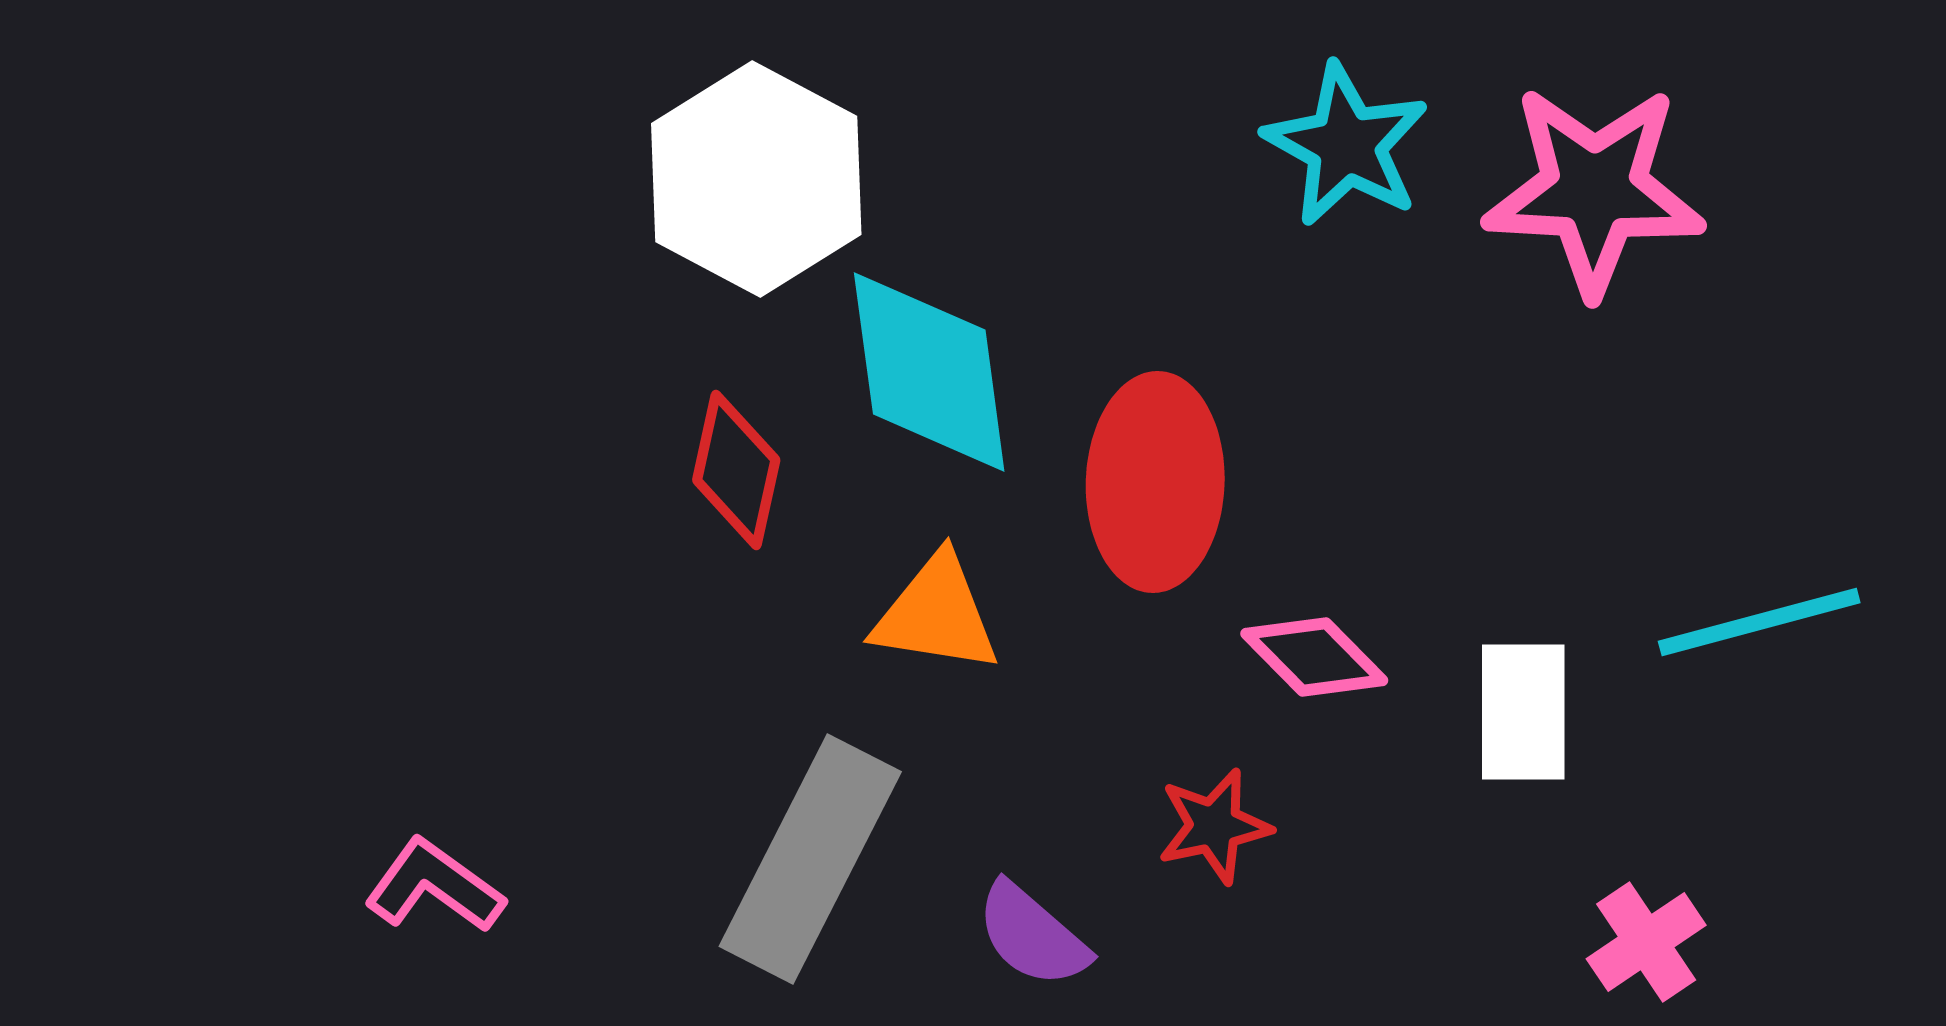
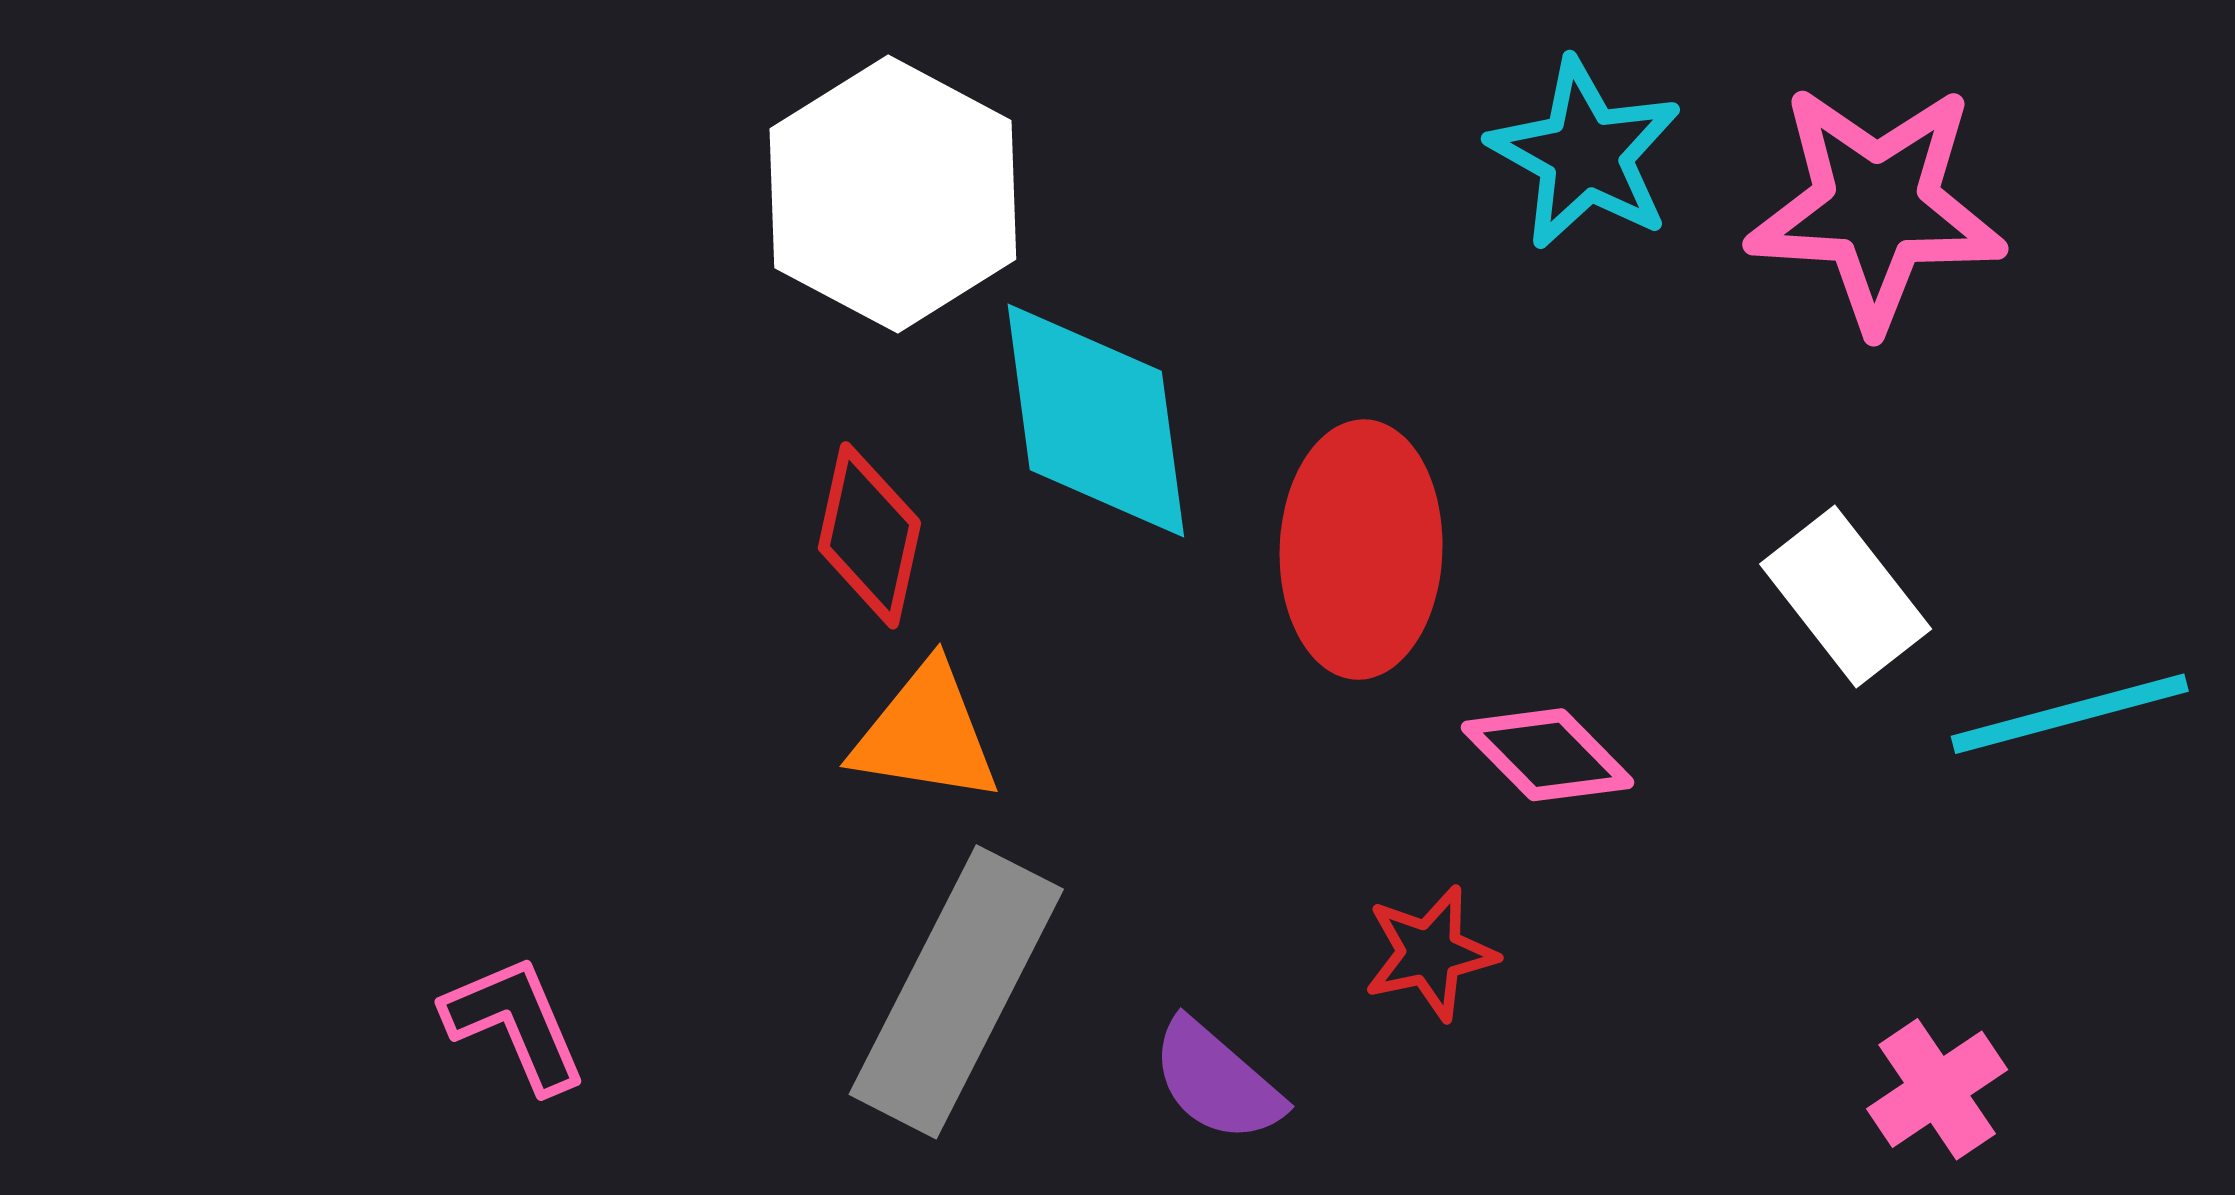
orange triangle: (936, 614) -> (926, 734), moved
white rectangle: (1523, 712) -> (1846, 596), moved, turned -38
pink L-shape: (434, 886) -> (515, 1024), turned 31

